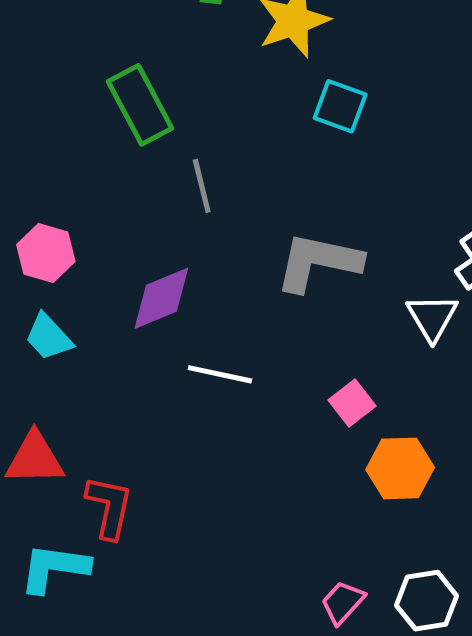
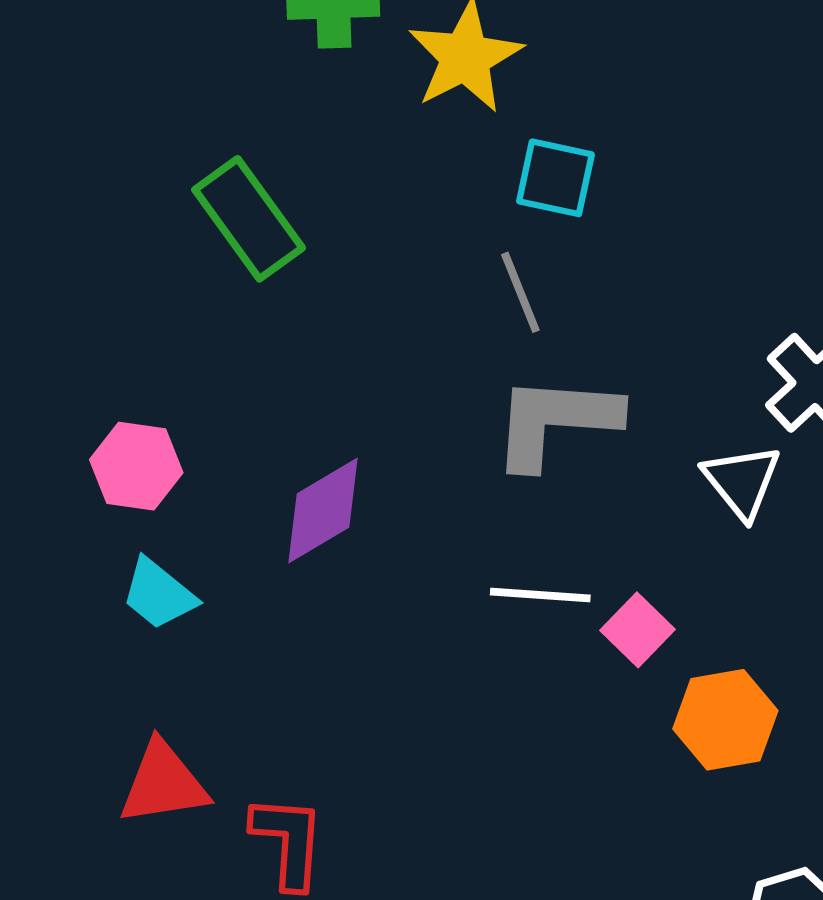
gray line: (202, 186) -> (520, 292), moved
white line: (220, 374) -> (540, 595), moved

